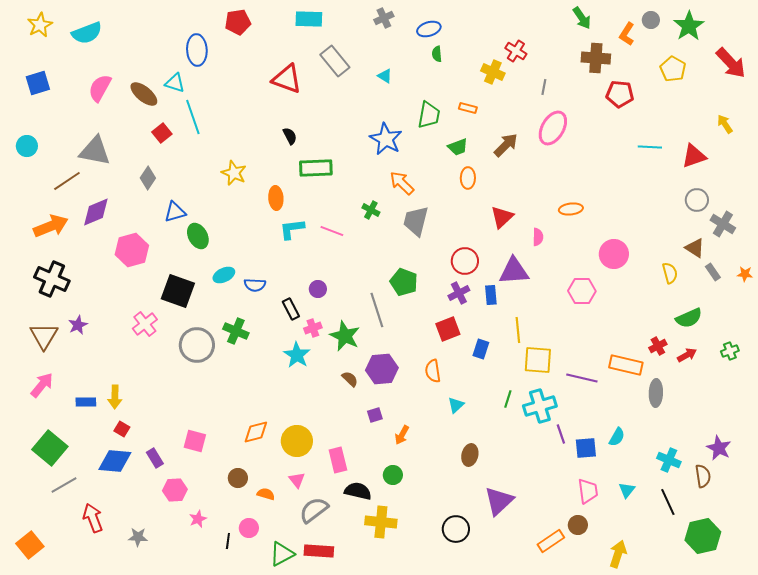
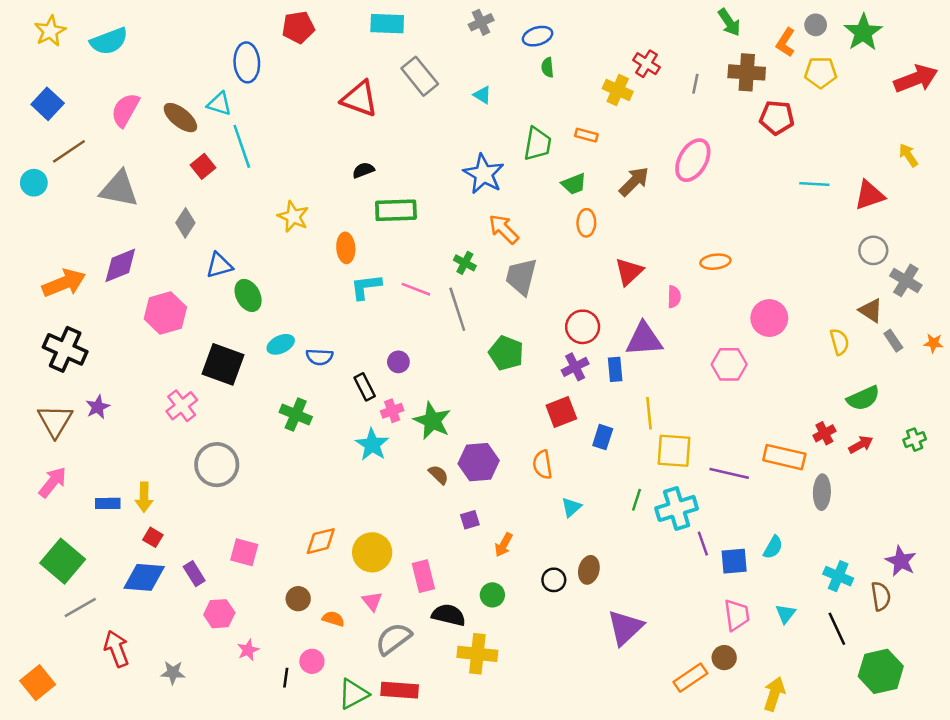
red arrow: (731, 63) -> (916, 79), turned -68
yellow pentagon: (673, 69) -> (821, 72), moved, turned -30
blue square: (38, 83) -> (48, 104), turned -30
gray line: (544, 87) -> (695, 84), moved
black semicircle: (290, 136) -> (363, 170), turned -84
brown line: (67, 181) -> (69, 151), moved
gray line: (377, 310) -> (457, 309), moved
gray circle: (197, 345) -> (217, 465), moved
black circle: (456, 529) -> (554, 580), moved, size x0.7

